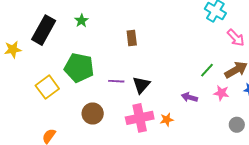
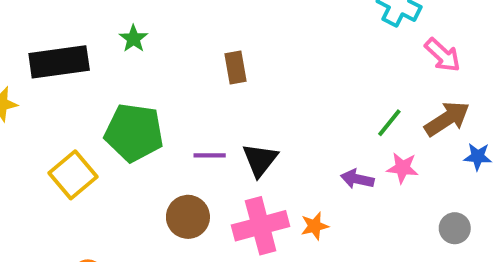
black rectangle: (44, 30) -> (59, 62), turned 56
pink star: (221, 93) -> (403, 168), moved
brown circle: (93, 114) -> (188, 217), moved

